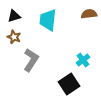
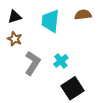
brown semicircle: (89, 14) -> (83, 15), moved
cyan cross: (83, 60) -> (61, 61), moved

